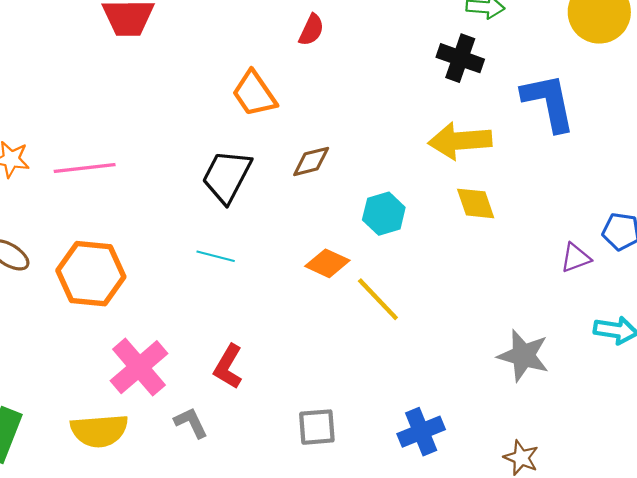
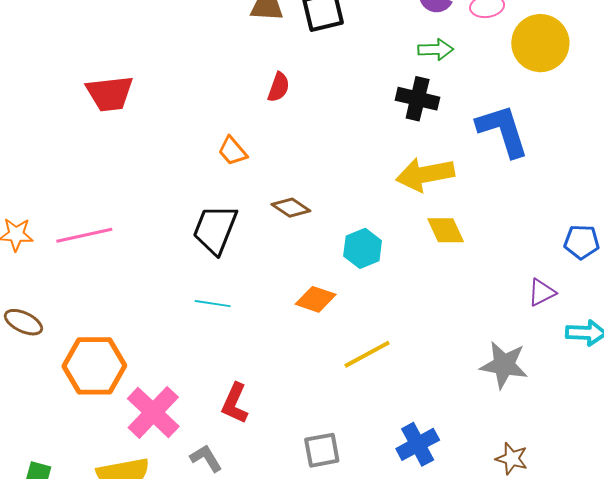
orange trapezoid: (254, 94) -> (232, 151), size x0.7
brown diamond: (311, 161) -> (291, 208), turned 54
purple triangle: (575, 258) -> (542, 292), moved
orange hexagon: (91, 274) -> (94, 366), moved
yellow line: (378, 299) -> (367, 354), moved, turned -69

